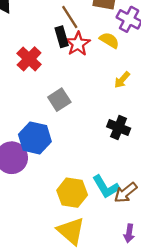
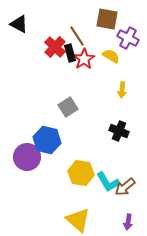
red cross: (29, 59) -> (55, 47), moved
yellow arrow: (122, 80) -> (122, 90), turned -35
yellow hexagon: (72, 193) -> (81, 173), moved

